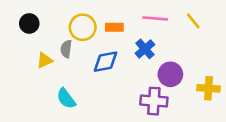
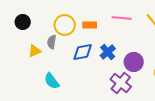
blue cross: (145, 49) -> (108, 52), moved
purple cross: (154, 101) -> (121, 83), turned 35

